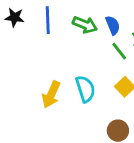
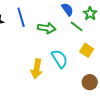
green arrow: (85, 25) -> (47, 28), moved

